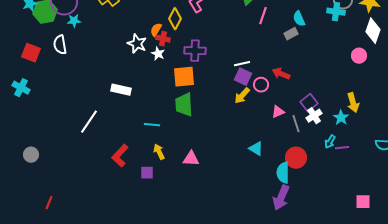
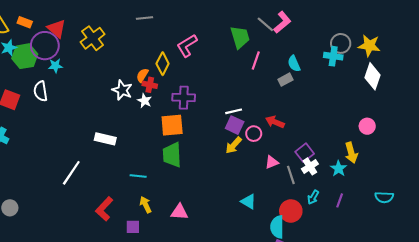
pink circle: (359, 56) -> (367, 126), moved
cyan arrow: (330, 142) -> (313, 197), moved
purple line: (342, 148) -> (340, 200), turned -64

